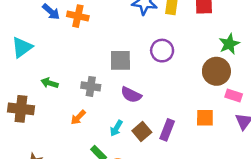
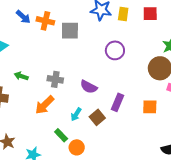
gray square: (120, 60) -> (70, 31), moved
orange arrow: (78, 117) -> (45, 105), size x1.5
purple rectangle: (167, 130) -> (118, 102), moved

